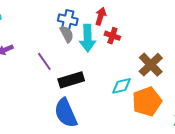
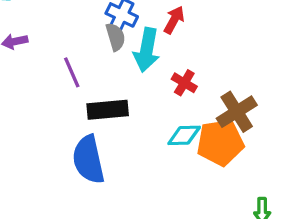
red cross: (112, 36) -> (184, 83), moved
orange pentagon: (147, 102) -> (220, 143), moved

